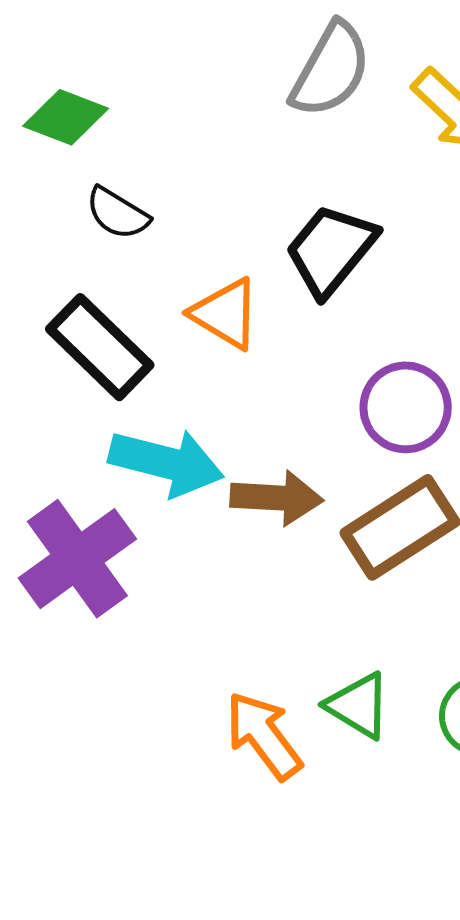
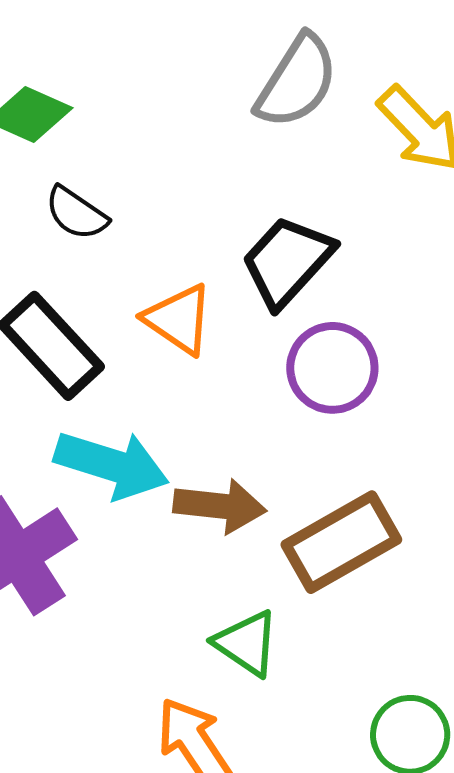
purple circle: (406, 407) -> (332, 368), moved
green triangle: (358, 706) -> (247, 643), moved

